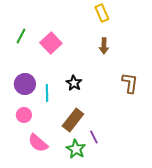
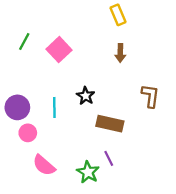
purple circle: (25, 84) -> (17, 107), moved
brown rectangle: (73, 120) -> (110, 124), moved, turned 65

